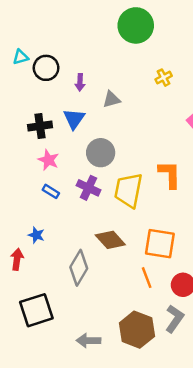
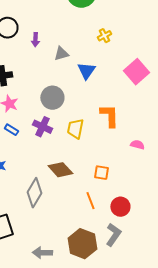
blue triangle: (74, 119) -> (86, 71), moved
yellow trapezoid: (128, 190) -> (75, 129), size x0.7
orange square: (160, 244) -> (101, 173), size x0.6

